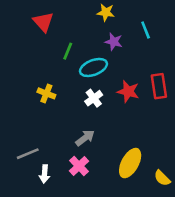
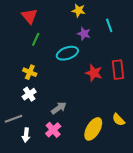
green line: (68, 51) -> (36, 39), moved
white cross: (94, 98) -> (29, 94), moved
yellow semicircle: (162, 178) -> (119, 120), moved

